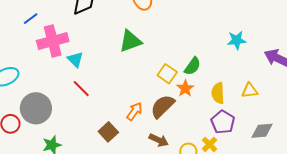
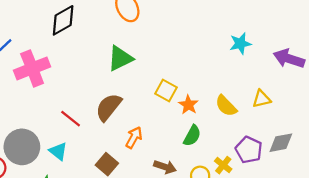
cyan triangle: (75, 59) -> (58, 151), moved
green semicircle: (193, 66) -> (192, 136), moved
yellow semicircle: (218, 93) -> (226, 106), turned -35
brown semicircle: (162, 106) -> (109, 107), moved
purple pentagon: (223, 122) -> (249, 150), moved

